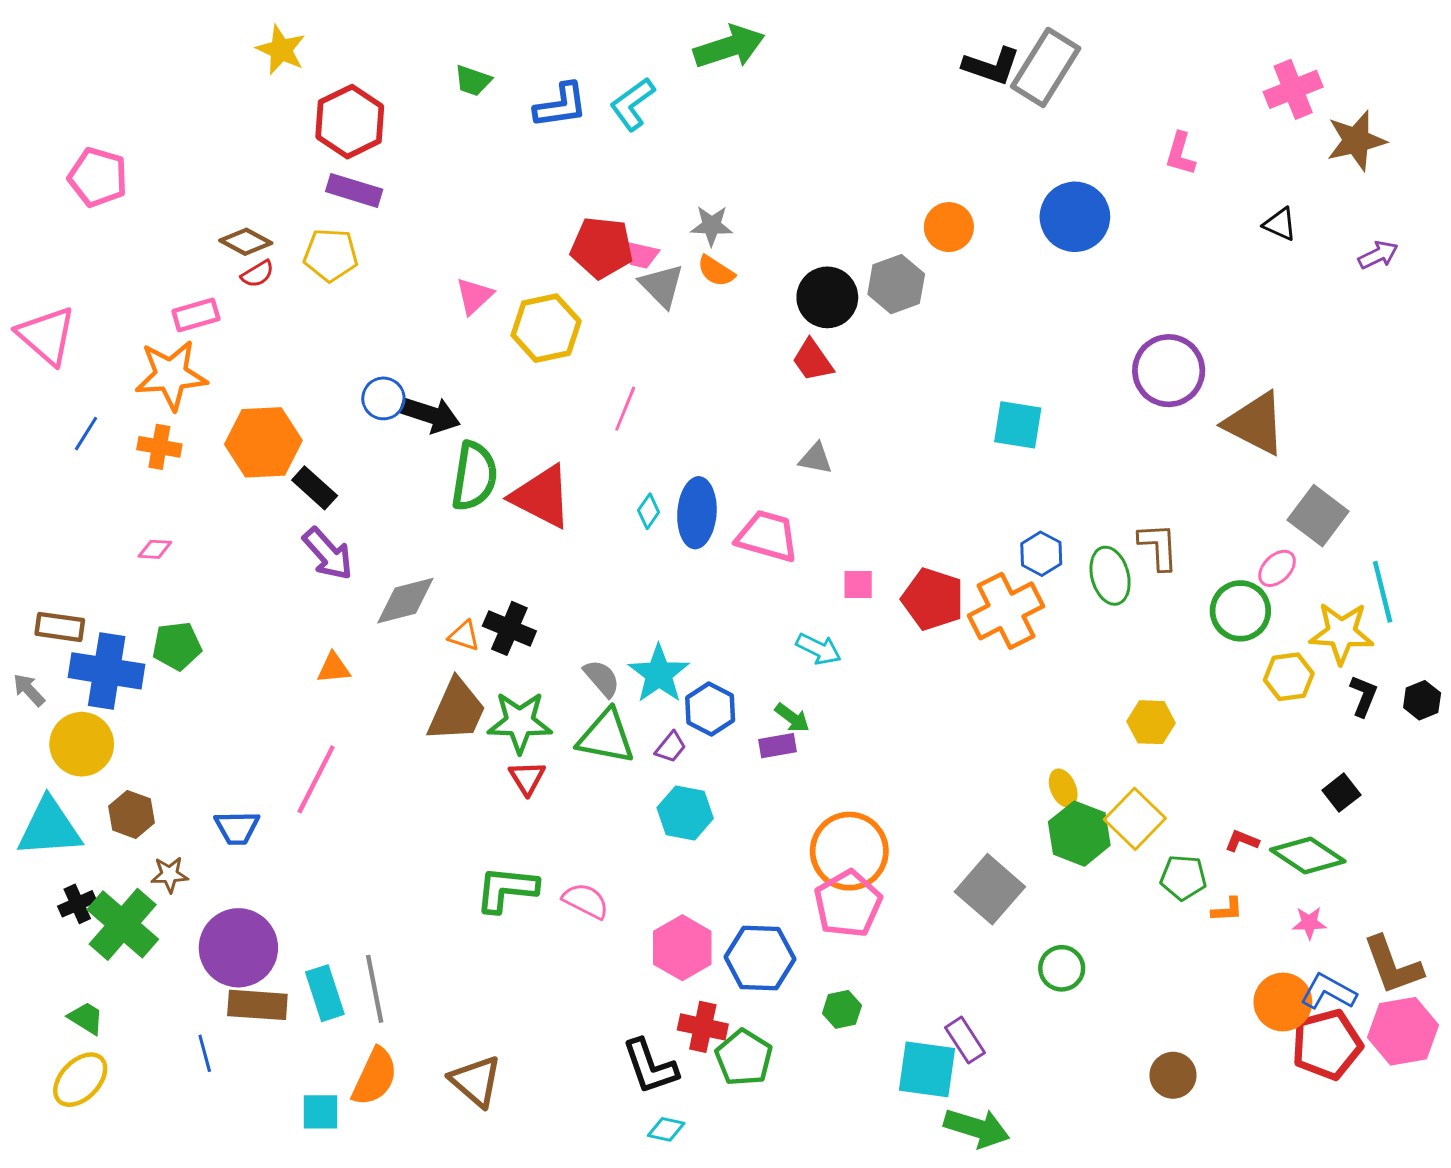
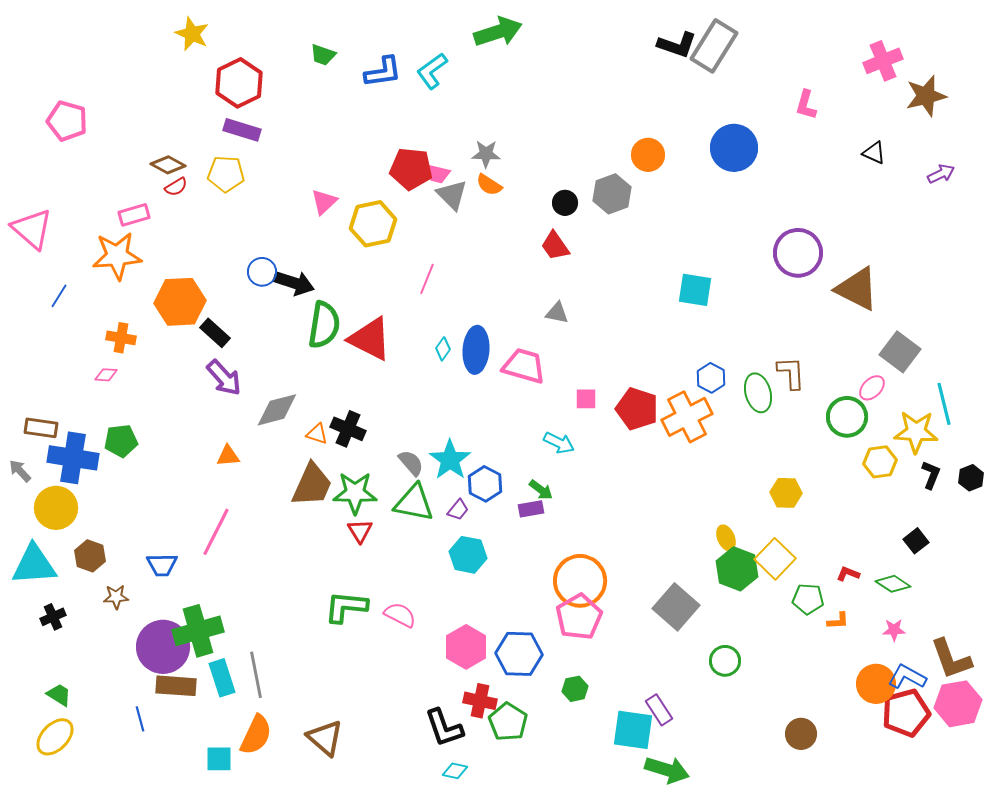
black circle: (827, 297) -> (565, 203), size x0.6
orange cross: (159, 447) -> (121, 338), moved
green diamond: (1308, 856) -> (893, 584), size x0.7
green cross: (123, 924) -> (198, 631), moved, turned 33

